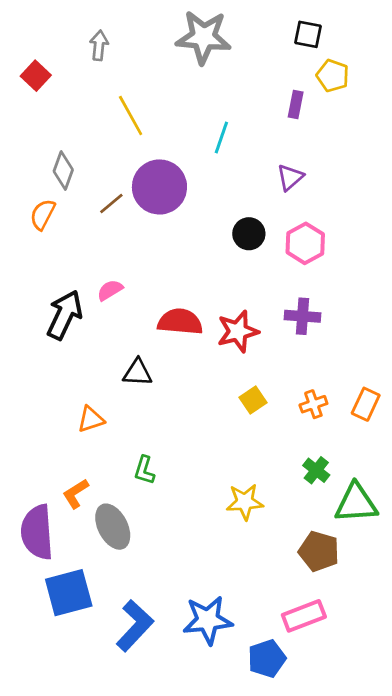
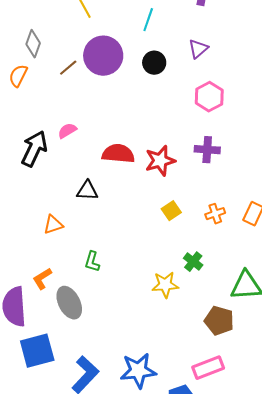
black circle: (249, 234) -> (154, 63), moved
green cross: (316, 470) -> (193, 262), moved

